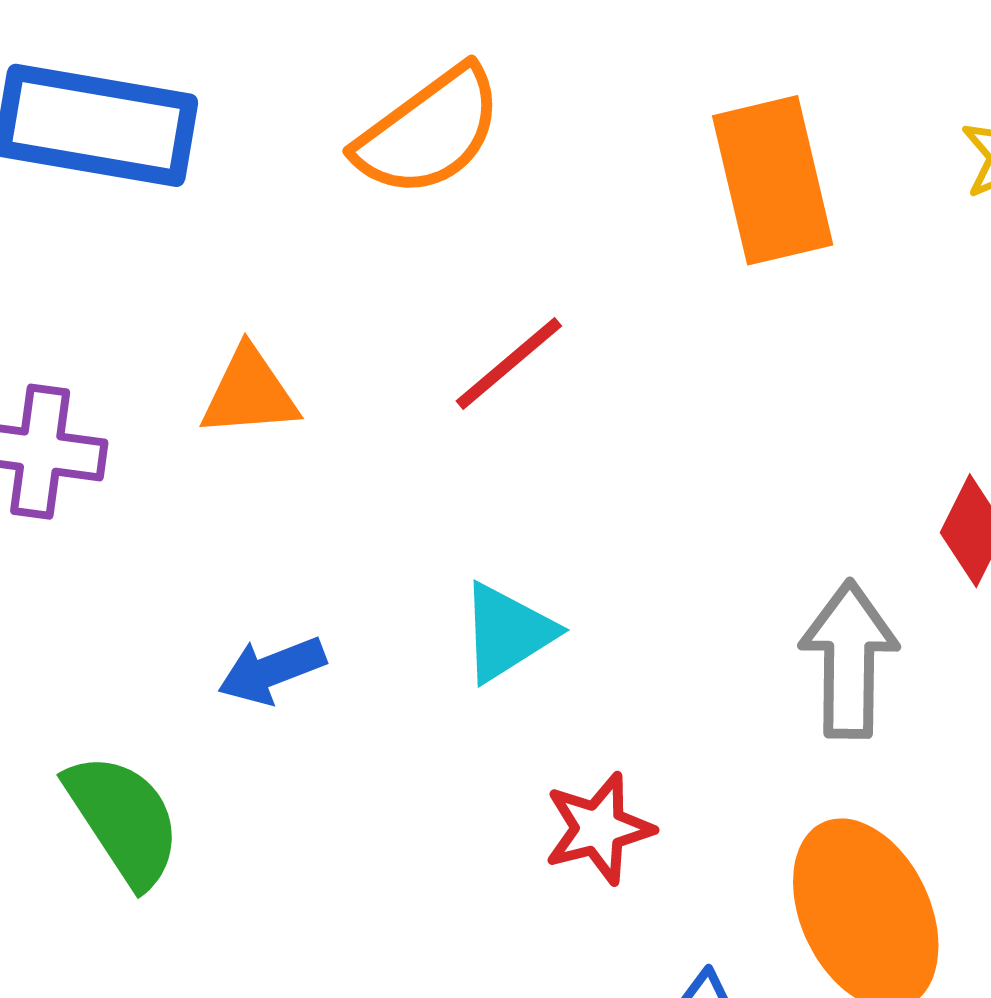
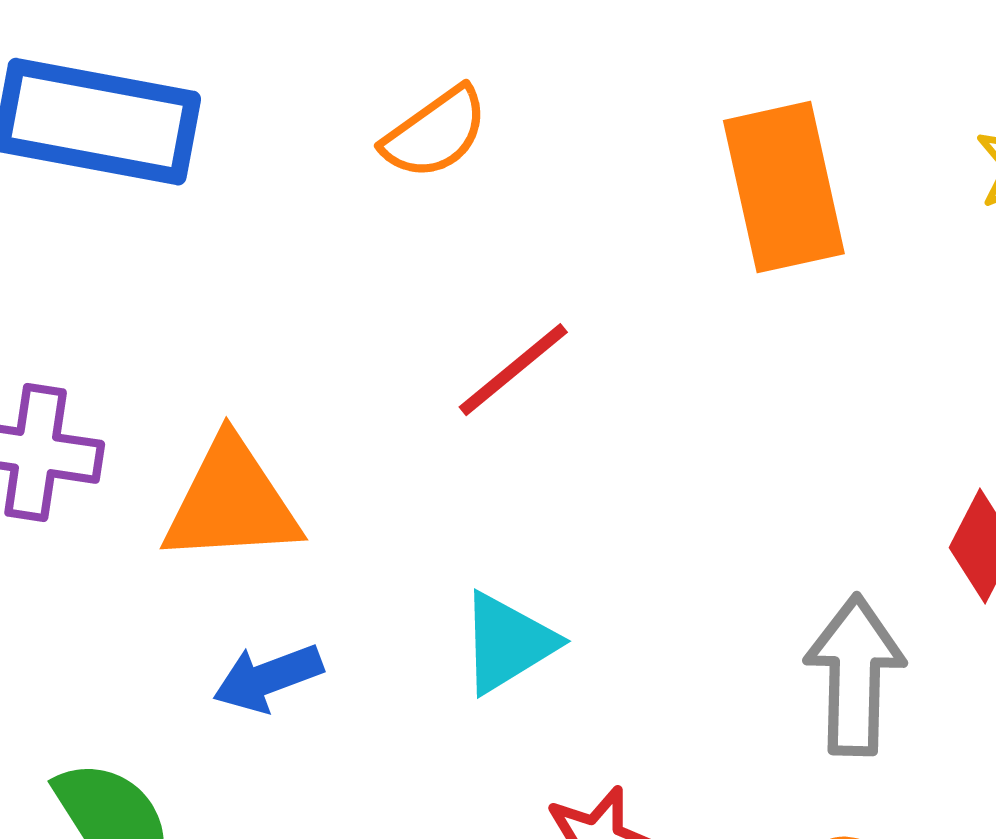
orange semicircle: (429, 132) -> (435, 133), size x0.7
orange triangle: (249, 393) -> (231, 502), moved, size x1.4

